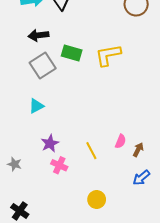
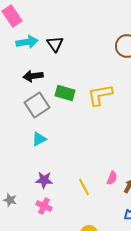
cyan triangle: (36, 106) -> (39, 139), moved
purple star: (50, 143) -> (44, 180), turned 30
pink cross: (59, 165) -> (44, 206), moved

